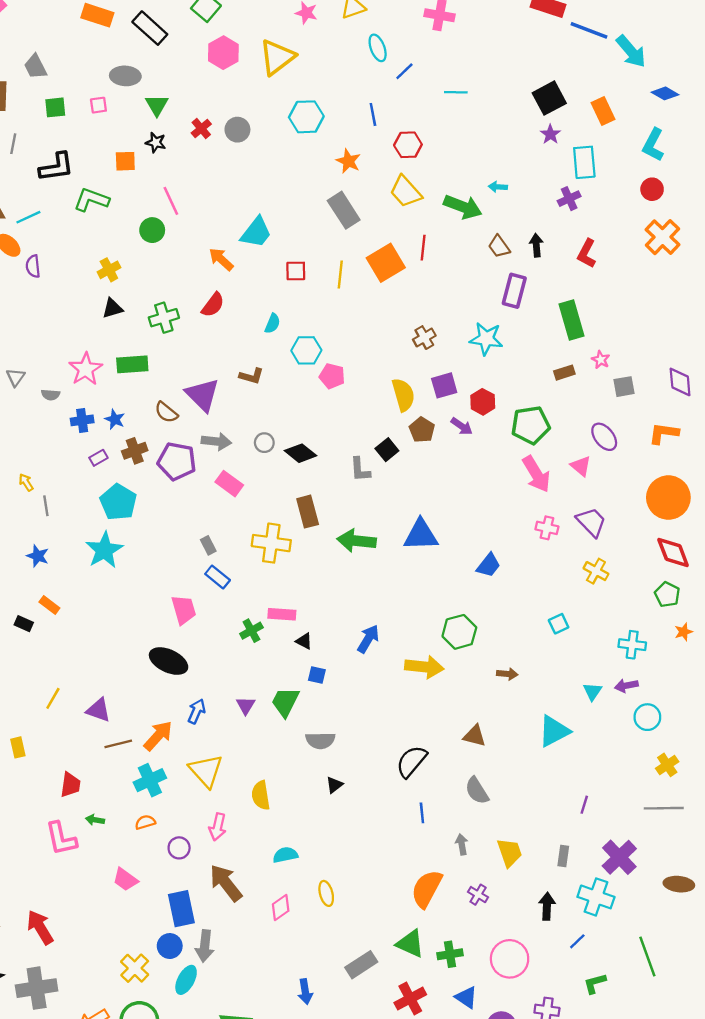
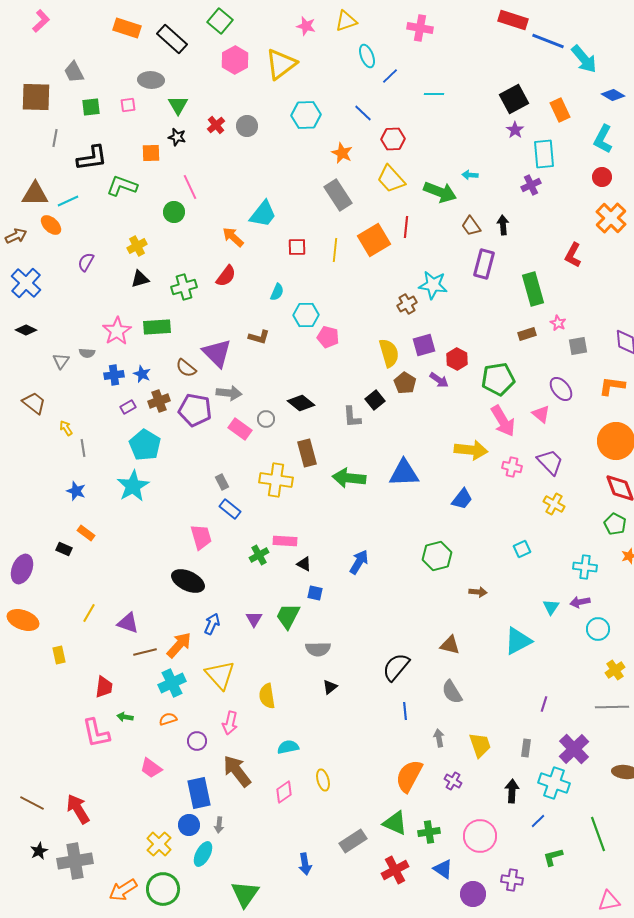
blue line: (373, 114) -> (363, 113), turned -36
red L-shape: (587, 253) -> (573, 255), moved
purple semicircle: (33, 266) -> (86, 262), moved, turned 36
cyan star: (486, 339) -> (433, 285), moved
gray triangle: (16, 377) -> (61, 361), moved
gray circle: (264, 443) -> (266, 419), moved
yellow arrow: (424, 667) -> (471, 450), moved
gray arrow: (205, 946) -> (219, 825), size x0.6

